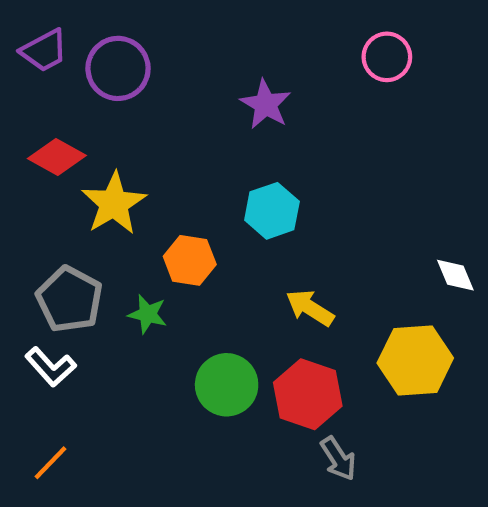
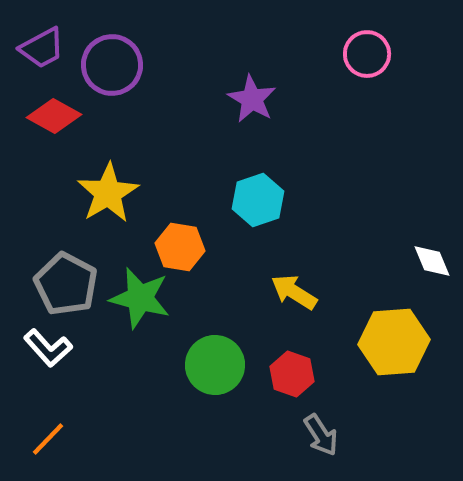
red diamond: (57, 157) -> (54, 116), moved
green star: (148, 314) -> (140, 298), size x1.6
red hexagon: (308, 394) -> (292, 374), size x0.7

